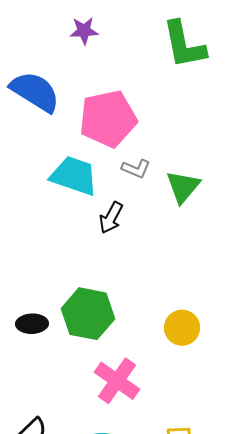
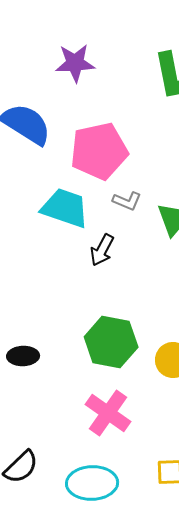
purple star: (84, 31) -> (75, 63), size x1.4
green hexagon: (88, 314) -> (111, 342), moved

